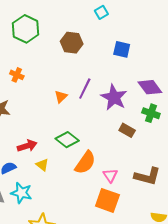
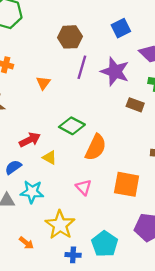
brown hexagon: (72, 43) -> (70, 37), moved
blue square: (122, 49) -> (121, 28), moved, turned -30
orange triangle: (61, 97) -> (43, 83), moved
pink triangle: (110, 175) -> (84, 187), moved

